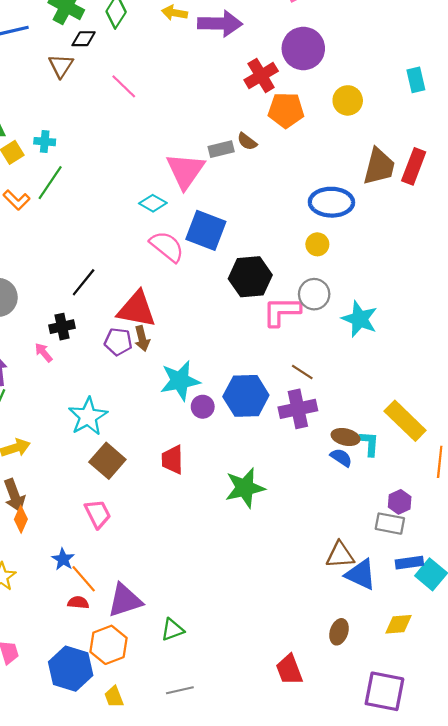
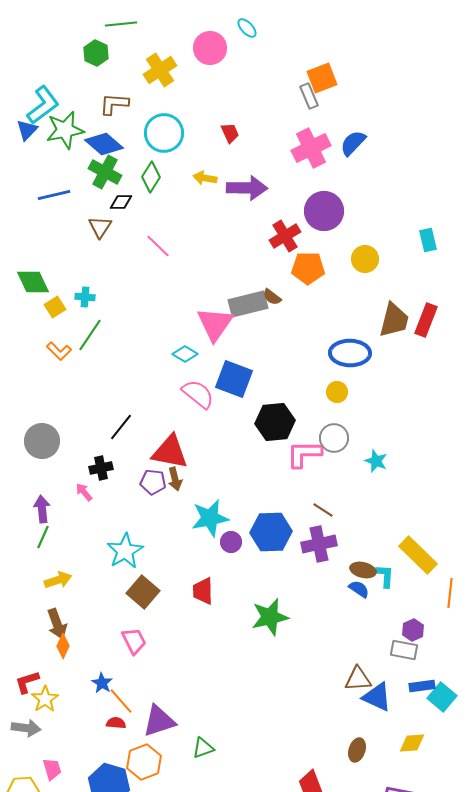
gray rectangle: (221, 149) -> (248, 304), size x1.6
cyan star: (360, 319) -> (376, 461), size x0.7

